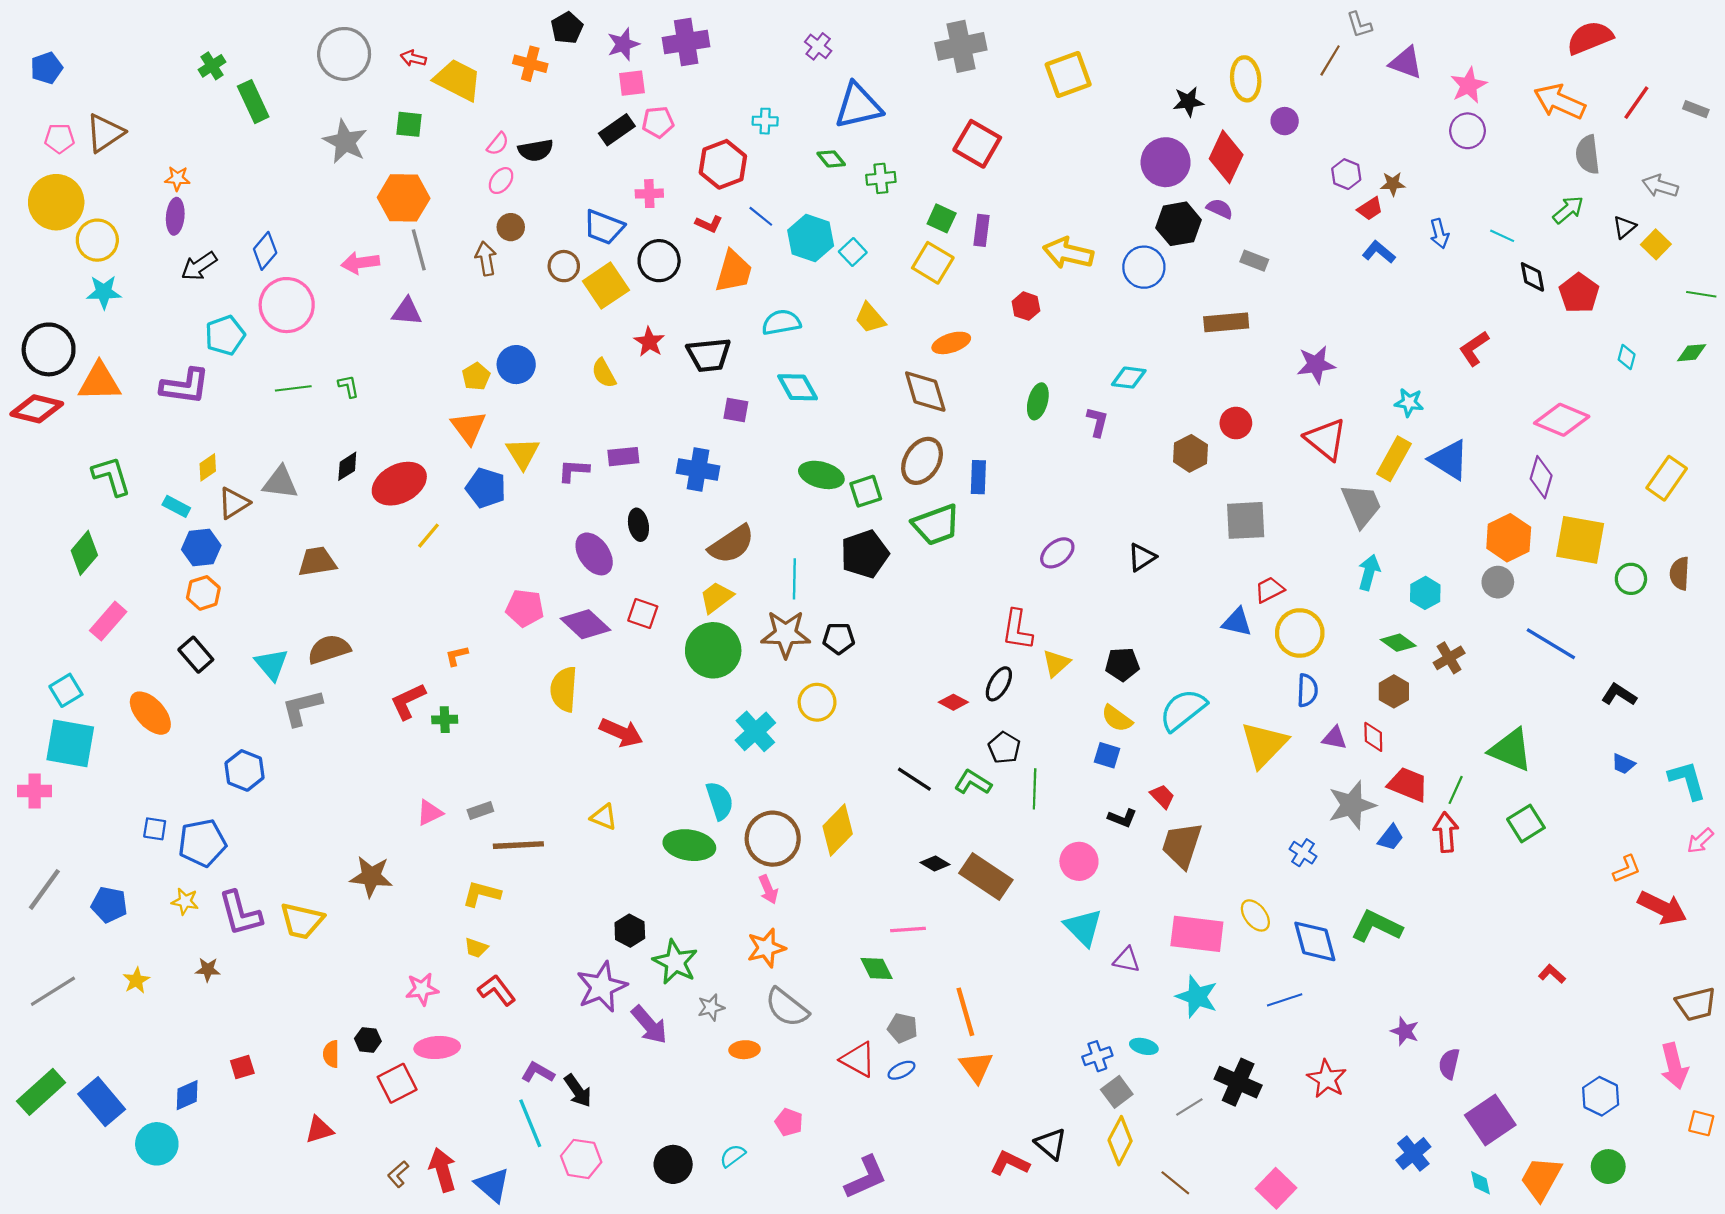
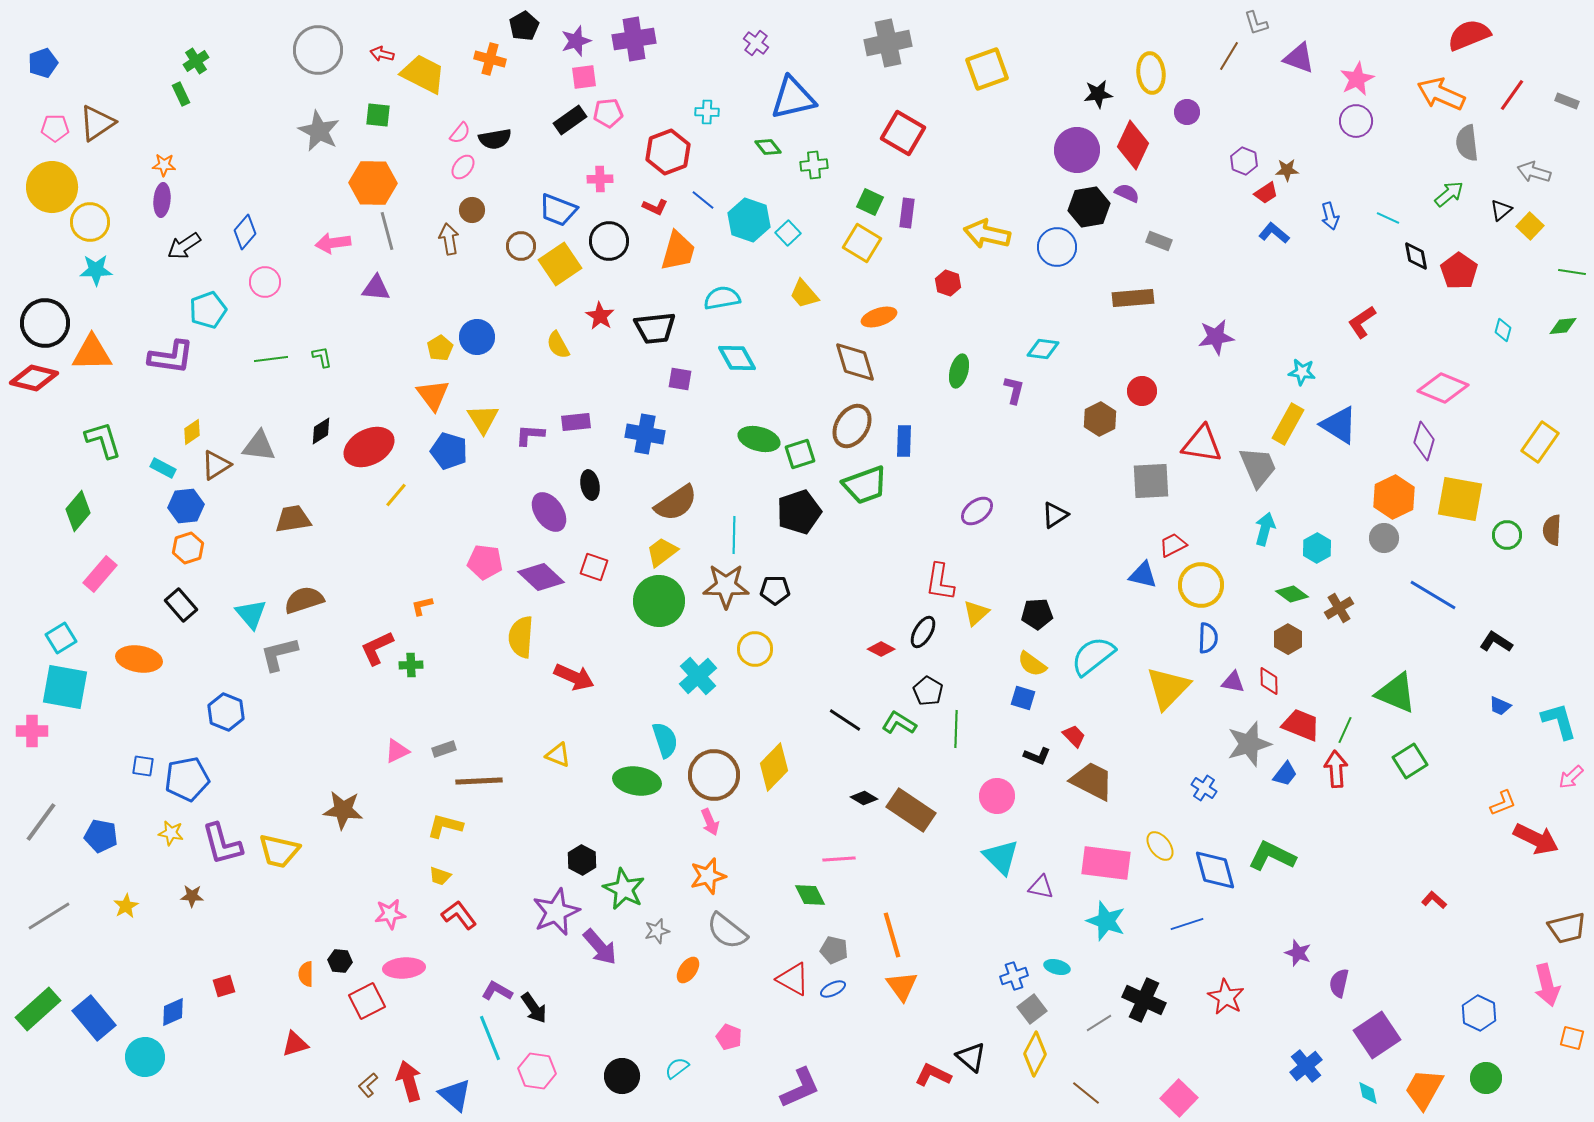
green rectangle: (253, 102) -> (181, 94), moved, size x0.6
pink circle: (287, 305) -> (265, 282), size x0.6
red triangle: (1326, 439) -> (1202, 444), moved, turned -30
orange ellipse: (150, 713) -> (139, 659), turned -39
brown trapezoid: (1182, 845) -> (1092, 781), turned 99
orange ellipse: (745, 1050) -> (688, 970), turned -52

